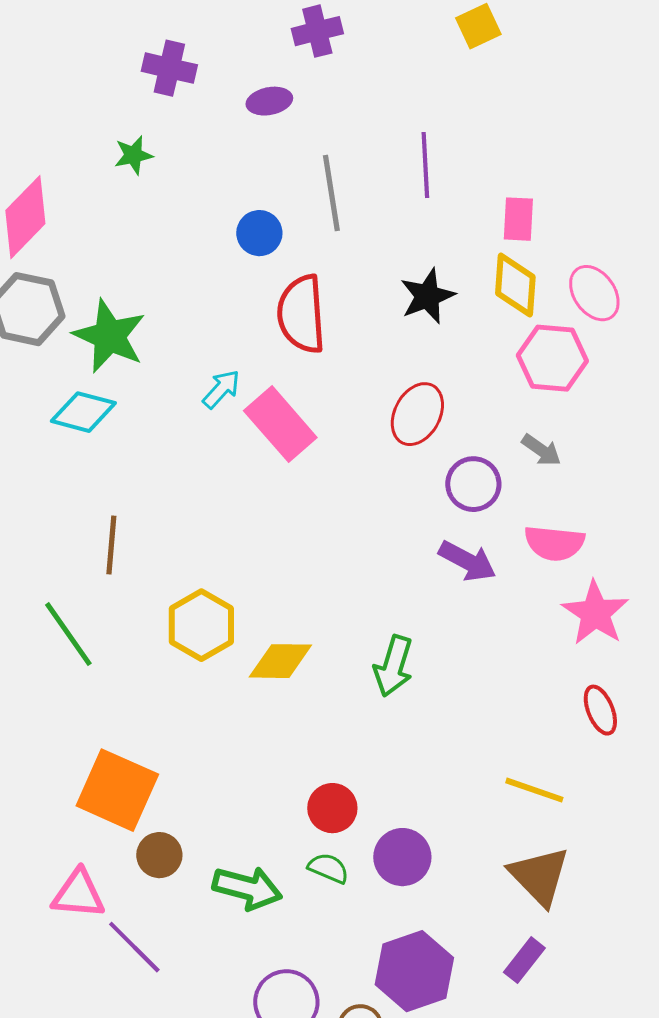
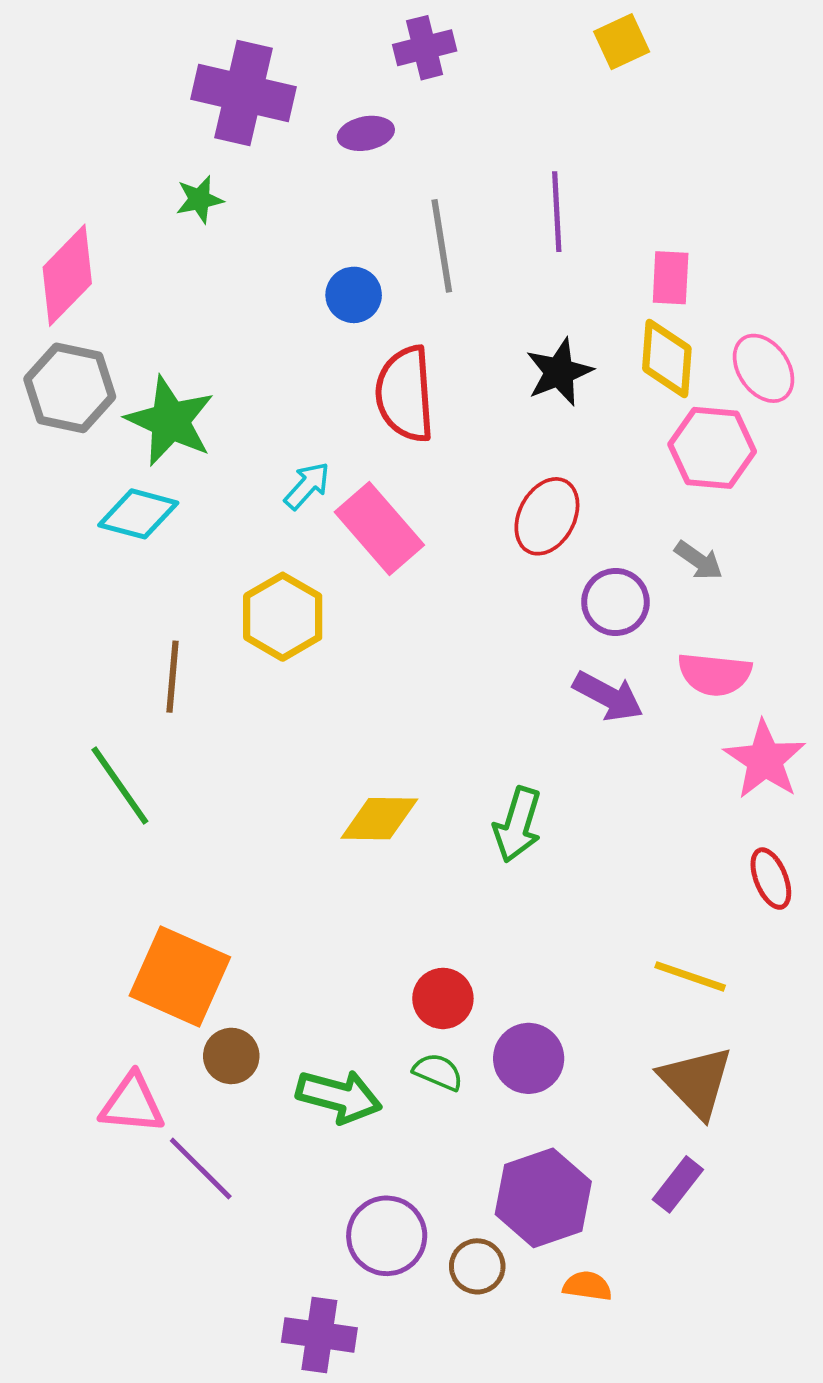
purple cross: (169, 68) -> (243, 93), size x1.5
yellow hexagon: (201, 625) -> (283, 617), moved

